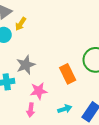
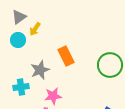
orange rectangle: (68, 74) -> (66, 56), moved

